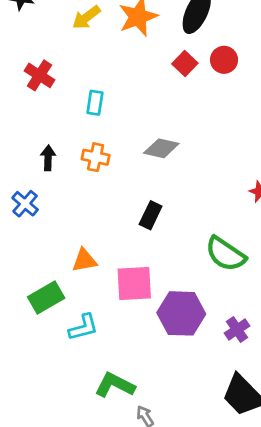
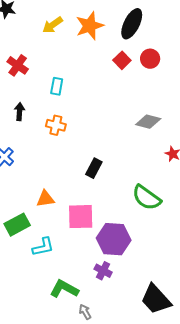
gray diamond: (161, 148) -> (148, 122), moved
black arrow: (48, 158) -> (19, 112), moved
purple cross: (237, 330) -> (103, 271), moved, turned -30

